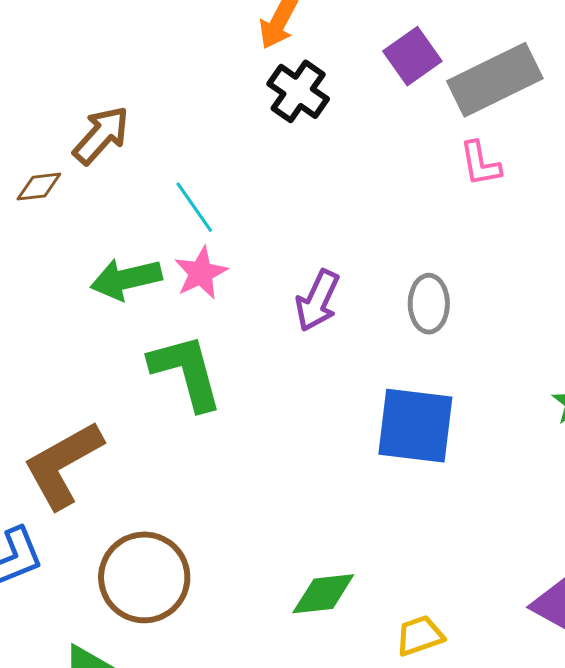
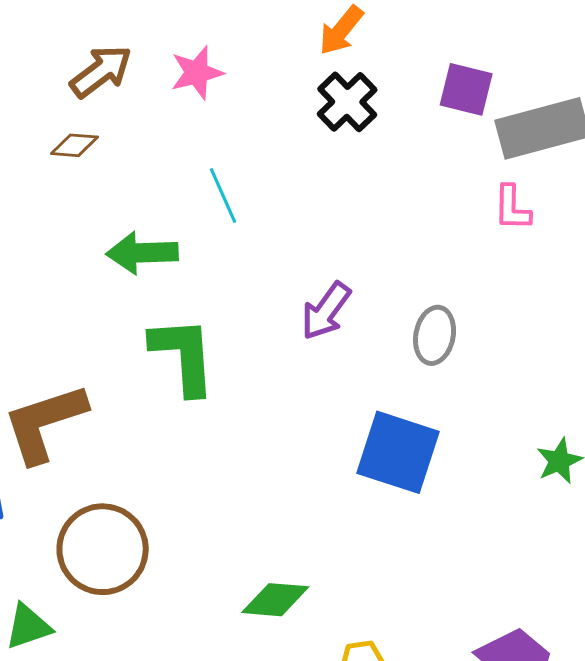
purple square: (412, 56) -> (466, 89), turned 38
brown arrow: (101, 135) -> (101, 71), moved
pink star: (201, 273) -> (197, 73), moved

